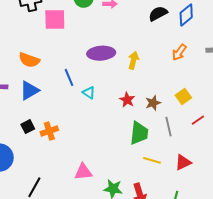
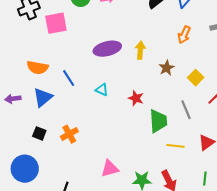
blue line: (69, 77) -> (69, 78), moved
red star: (127, 100) -> (136, 98), moved
brown star: (153, 103) -> (167, 68), moved
black square: (28, 127) -> (39, 133), moved, turned -32

